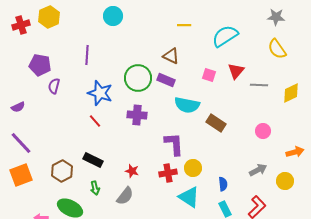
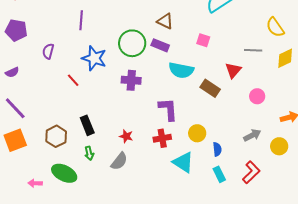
yellow semicircle: (277, 49) -> (275, 27), moved
purple pentagon: (40, 65) -> (16, 30), moved
red triangle: (236, 71) -> (233, 70), moved
red line: (95, 121) -> (73, 80), moved
black rectangle: (93, 160) -> (87, 125), turned 42
yellow circle: (193, 168) -> (197, 133), moved

